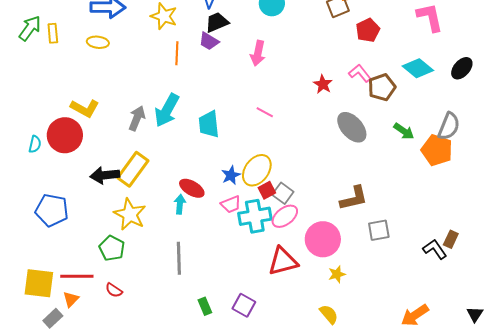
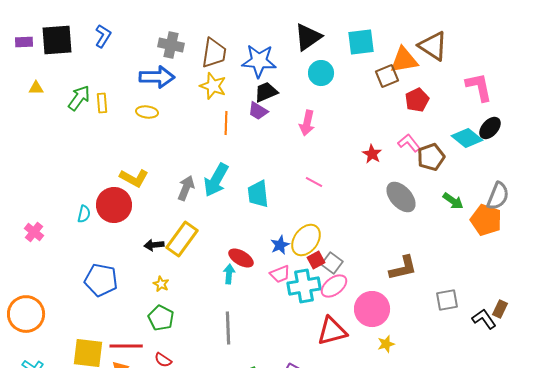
black ellipse: (462, 68) -> (490, 128), moved
black arrow: (105, 175) -> (154, 245), size x0.7
yellow star: (130, 214) -> (161, 284), moved, size x0.5
gray square: (379, 230) -> (447, 300), moved

